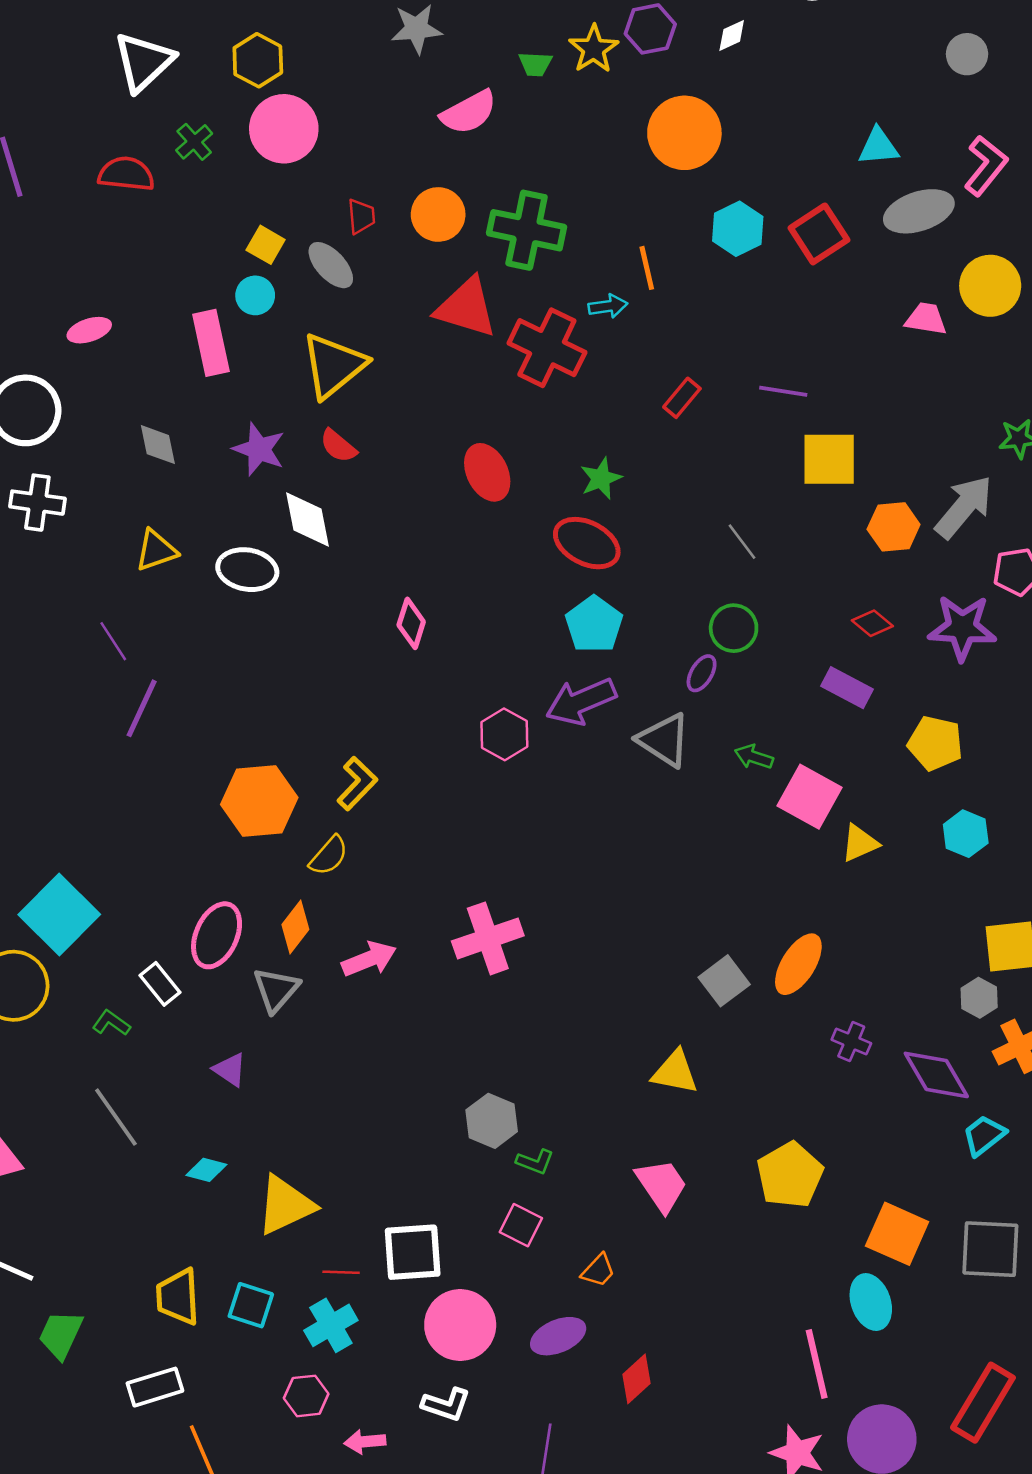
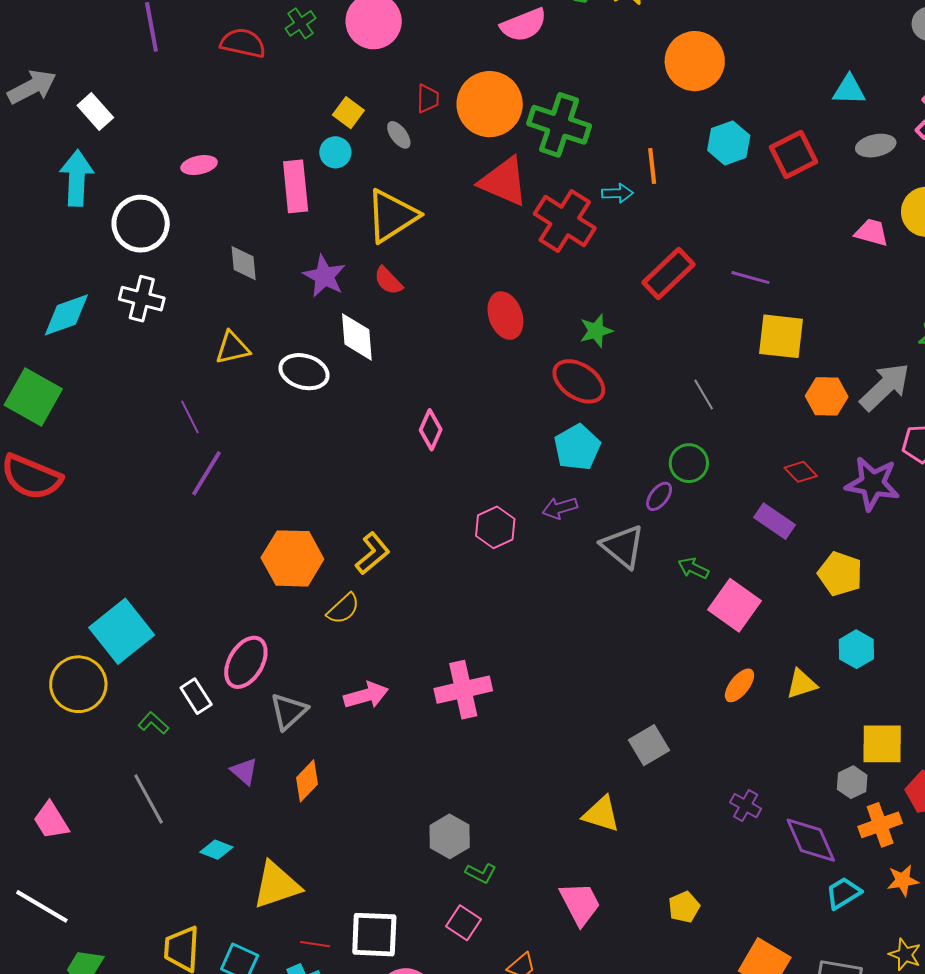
gray ellipse: (919, 211) -> (876, 146), size x0.7
orange circle: (438, 214) -> (490, 104), size x1.5
gray ellipse: (331, 265) -> (399, 135), size x0.7
red rectangle: (682, 398) -> (669, 274), size x1.6
purple arrow: (581, 701) -> (560, 508), size x0.6
yellow triangle: (860, 843) -> (802, 684), moved
orange diamond: (295, 927) -> (307, 781), moved
orange ellipse: (798, 964) -> (739, 685), moved, size x0.7
yellow pentagon: (790, 1175) -> (684, 907), size x0.6

